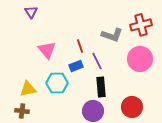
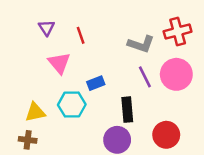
purple triangle: (31, 12) -> (47, 28), moved
red line: (80, 46) -> (81, 35), moved
purple line: (97, 61) -> (145, 77), moved

